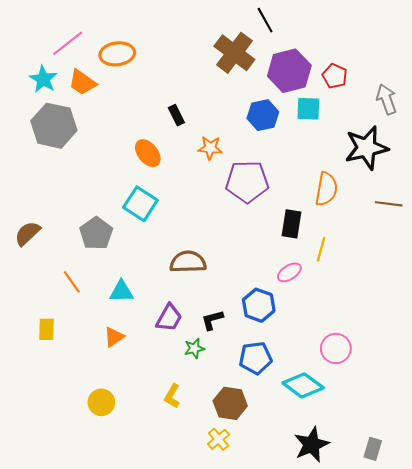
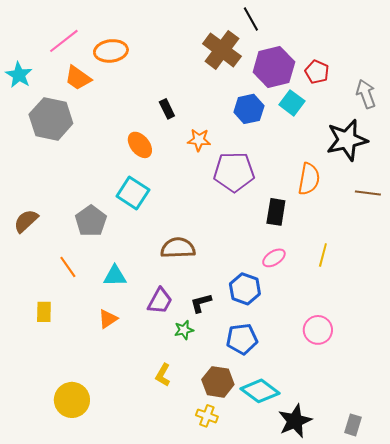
cyan star: (43, 79) -> (19, 75), moved
cyan square: (308, 109) -> (292, 103), turned 35
yellow line: (321, 249) -> (323, 255), moved
cyan diamond: (303, 385) -> (260, 391), moved
yellow circle: (101, 402) -> (72, 400), moved, size x1.4
yellow cross: (219, 439) -> (207, 416), turned -30

